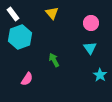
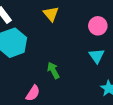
pink semicircle: (27, 79) -> (33, 93), moved

